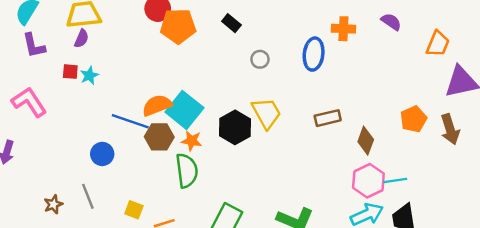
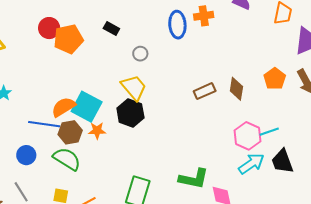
blue ellipse: (314, 54) -> (177, 25), moved
yellow trapezoid: (266, 113) -> (134, 87), moved
brown diamond: (366, 141) -> (236, 89), moved
green semicircle: (187, 171) -> (67, 159), moved, turned -40

